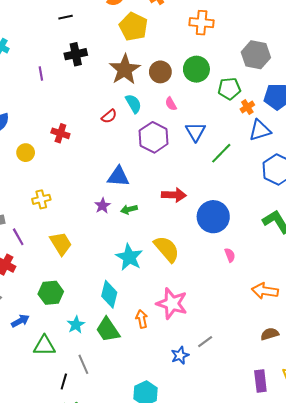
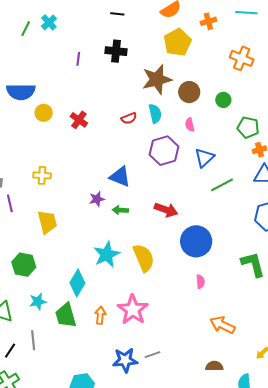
green circle: (196, 69) -> (223, 100), size x0.6
yellow circle: (26, 153) -> (44, 113), moved
blue star: (180, 355) -> (125, 360), size x1.4

